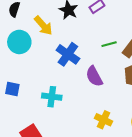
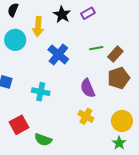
yellow arrow: (43, 26) -> (38, 27), turned 42
purple semicircle: (94, 76) -> (88, 88), moved

